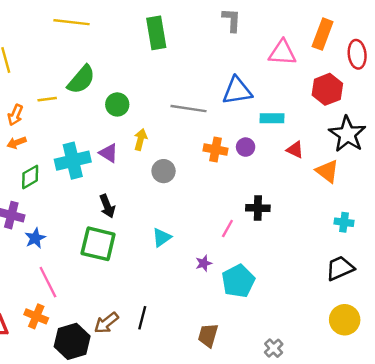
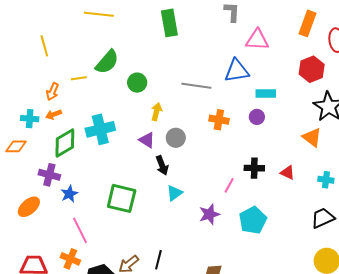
pink triangle: (282, 53) -> (257, 40), moved
purple circle: (246, 147) -> (257, 117), moved
red triangle: (295, 150) -> (288, 173), moved
purple triangle: (109, 153) -> (147, 140), moved
green diamond: (30, 177) -> (65, 143), size x1.4
black arrow: (107, 206) -> (162, 165), moved
purple star: (204, 263) -> (209, 214), size x1.5
cyan pentagon: (238, 281) -> (253, 220), moved

